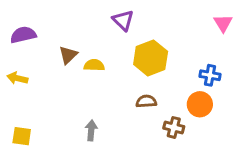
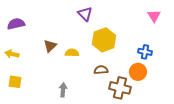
brown triangle: (68, 55) -> (50, 46), moved
yellow semicircle: (94, 65) -> (72, 53), moved
brown cross: (174, 127) -> (120, 88), size x1.5
yellow square: (22, 136) -> (15, 82), moved

